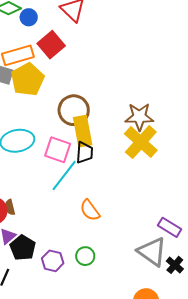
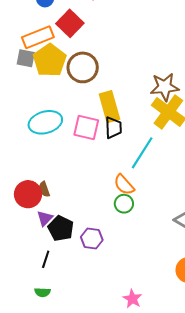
brown circle: (74, 110) -> (83, 67), moved
cyan line: (64, 176) -> (142, 153), moved
green circle: (85, 256) -> (124, 204), moved

